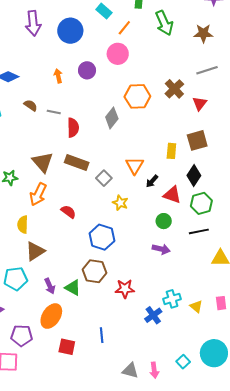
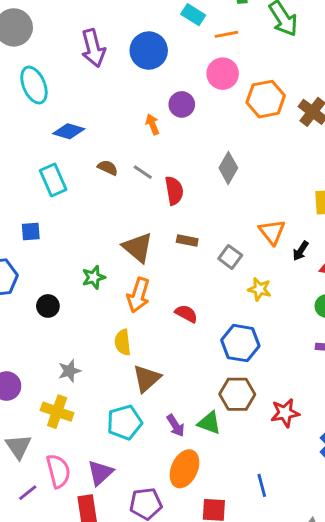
orange line: (124, 28) -> (226, 34), turned 49
orange arrow: (58, 76) -> (152, 124), moved
orange hexagon: (137, 96) -> (266, 99), moved
gray line: (54, 112) -> (143, 172), turned 32
brown rectangle: (77, 163) -> (187, 240), size x0.6

